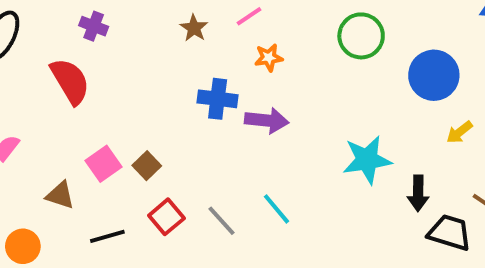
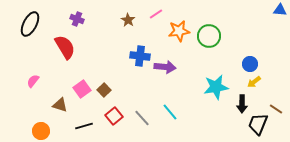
green circle: (361, 36) -> (209, 36), moved
orange star: (269, 58) -> (179, 31), moved, size x1.5
blue circle: (434, 75) -> (250, 64), moved, size x0.6
yellow arrow: (459, 132) -> (254, 82), moved
black trapezoid: (450, 233) -> (258, 124), turned -85

